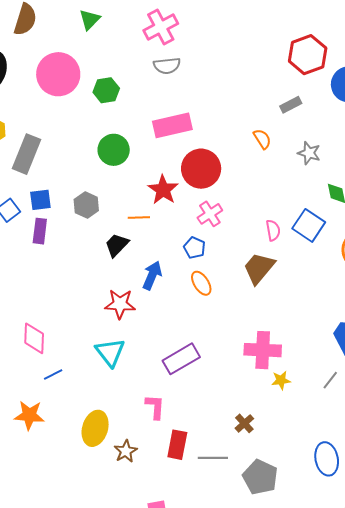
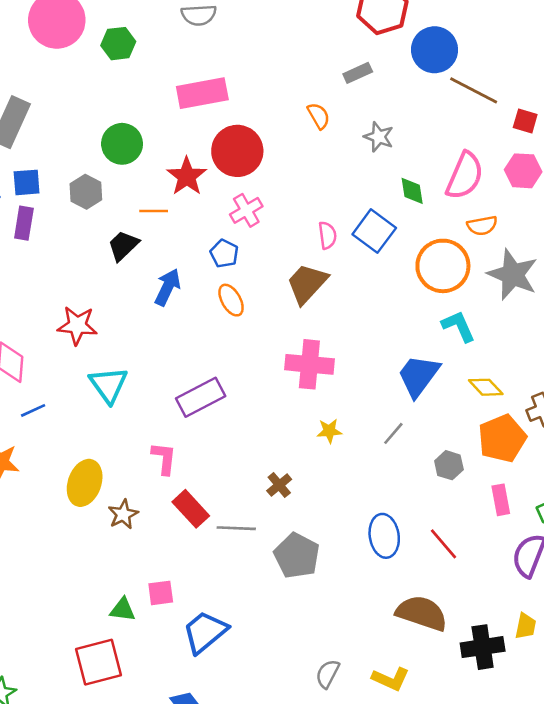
green circle: (114, 150) -> (122, 144), moved
red star: (120, 304) -> (77, 325), moved
pink cross: (263, 350) -> (309, 364), moved
red rectangle: (177, 445) -> (191, 509), turned -56

